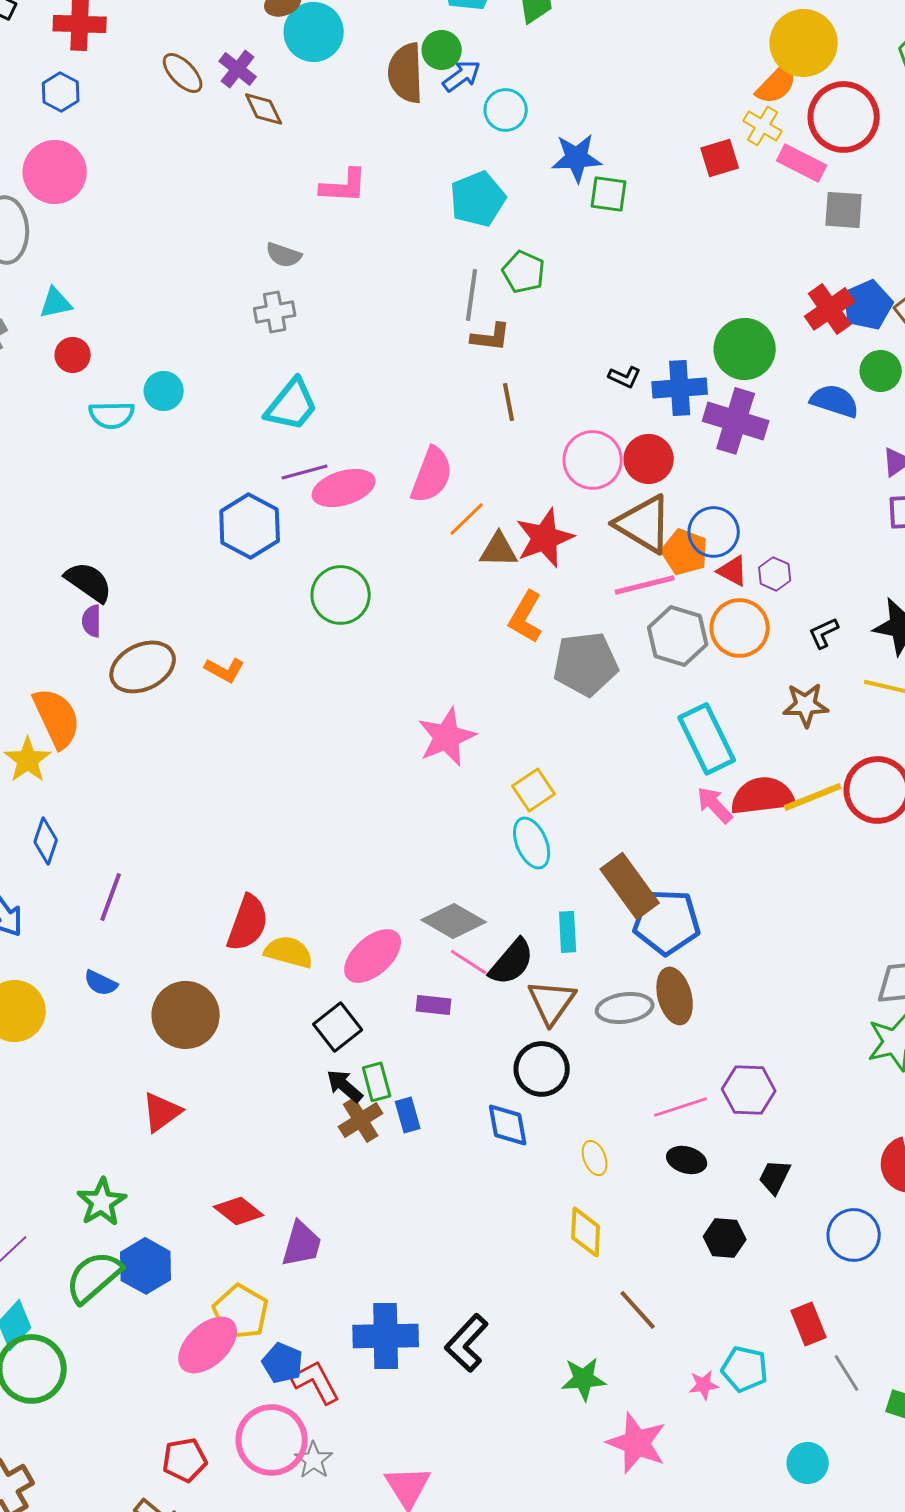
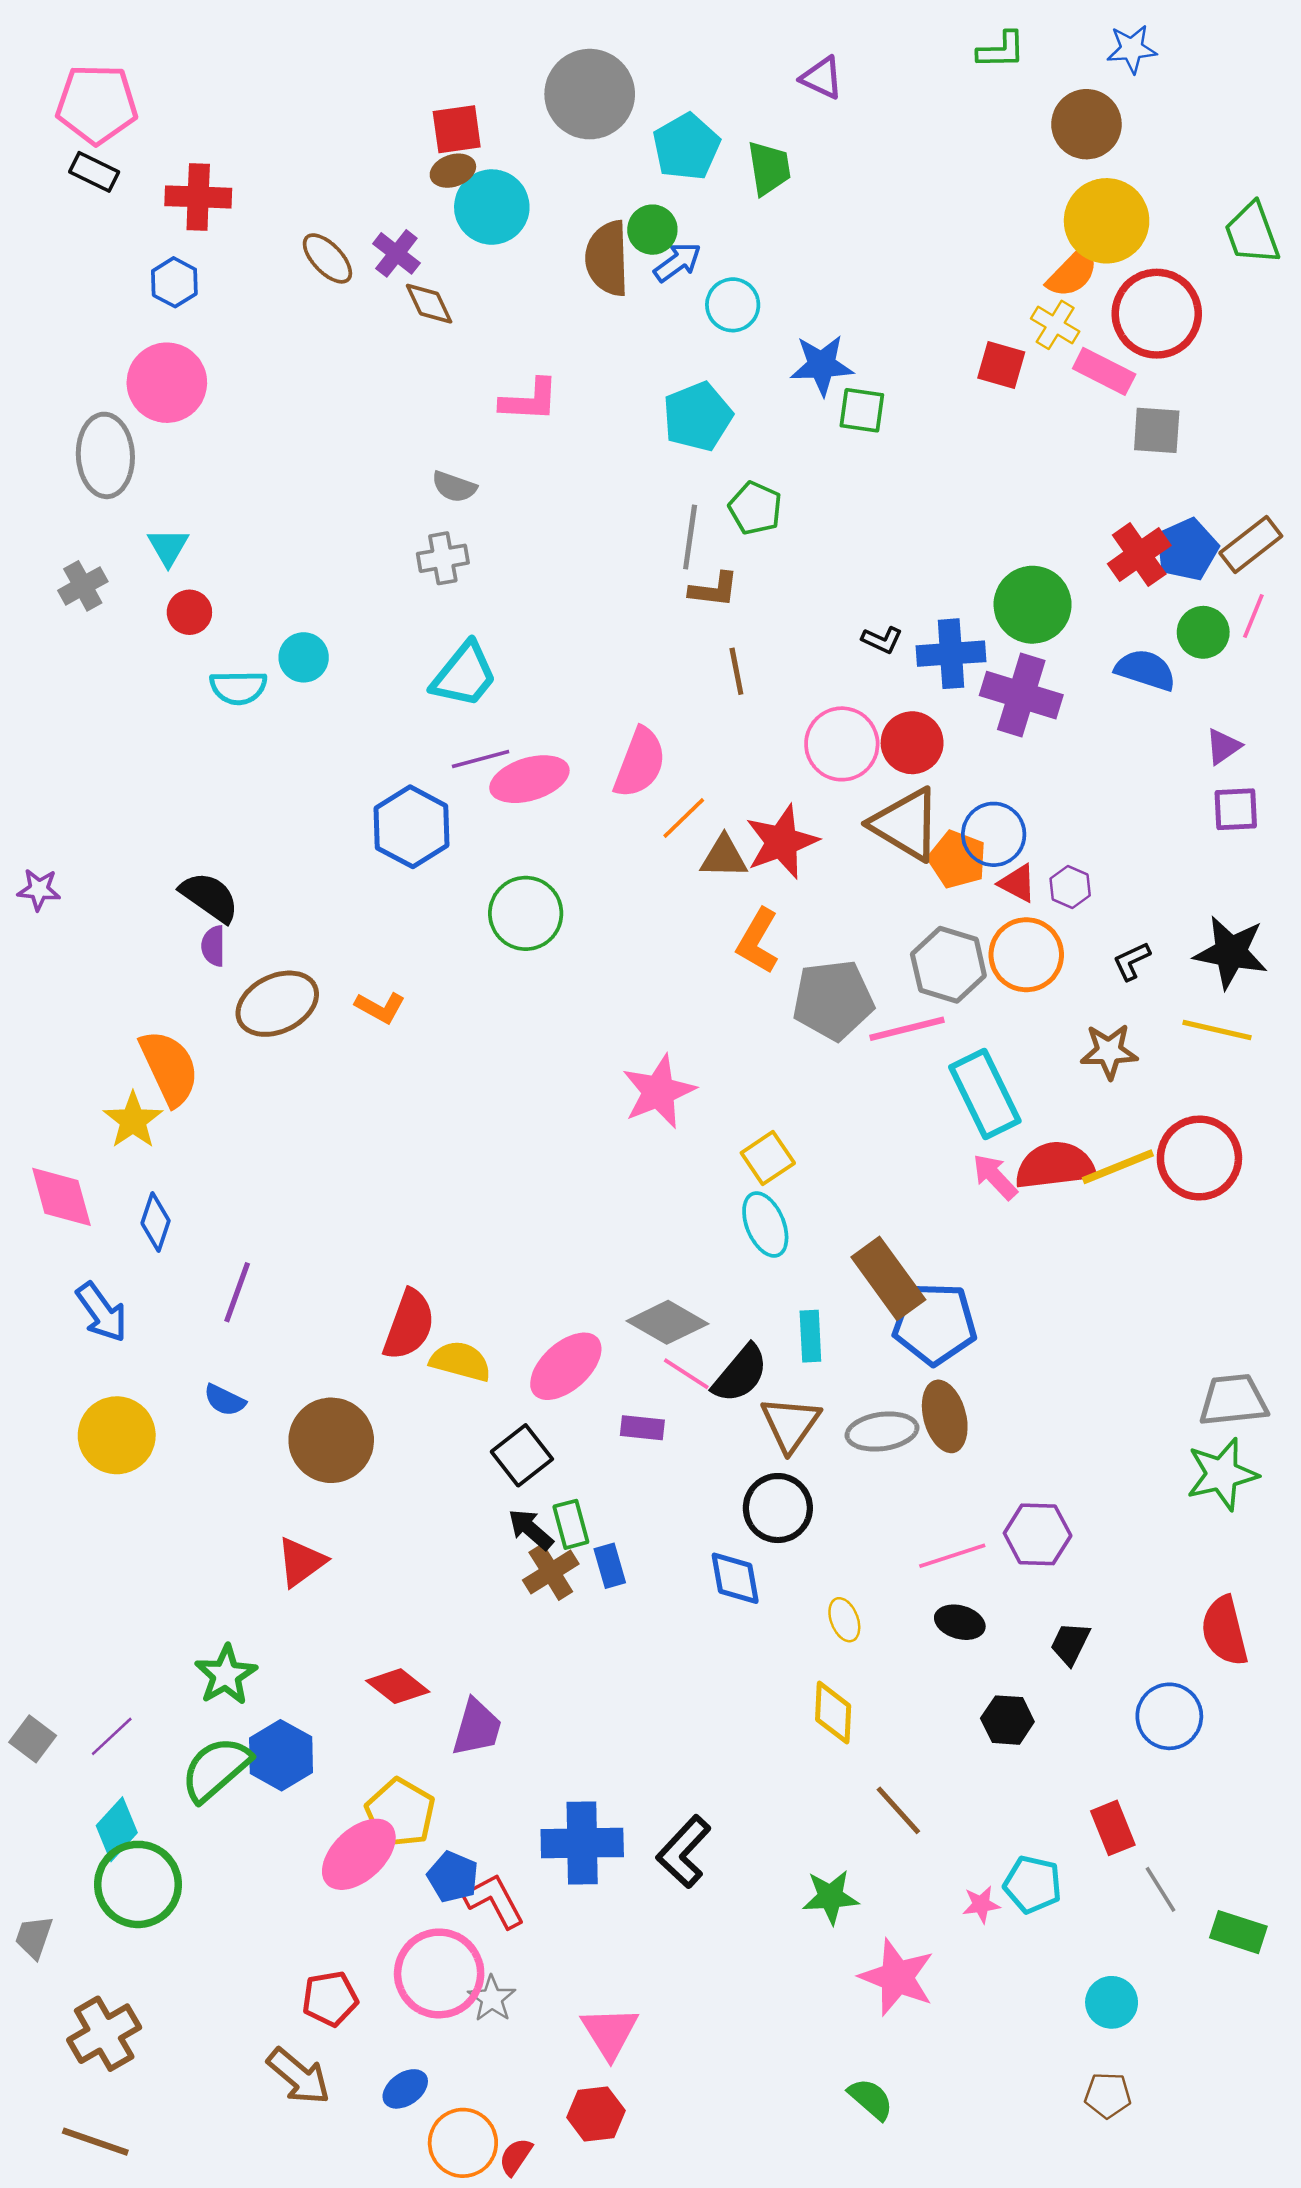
red square: (720, 158) -> (1001, 365), turned 33
cyan triangle: (56, 303) -> (168, 547), turned -48
pink line: (645, 585) -> (907, 1029), moved

